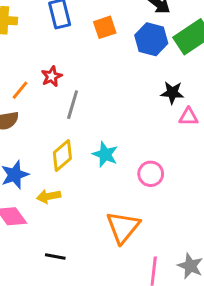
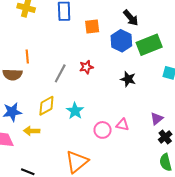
red star: (52, 76) -> (86, 67), moved
orange line: (20, 90) -> (27, 56), turned -56
pink triangle: (189, 117) -> (122, 125), moved

